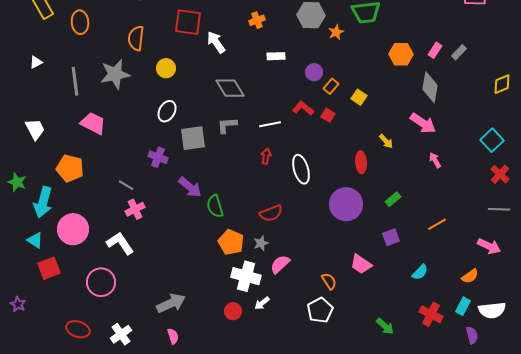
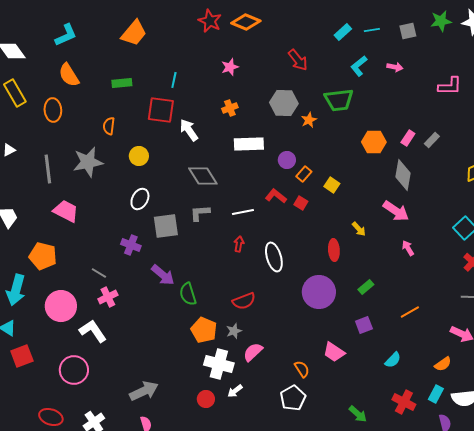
orange semicircle: (136, 38) -> (109, 126), size x0.7
white rectangle: (276, 56) -> (249, 144), size x1.6
pink circle: (73, 229) -> (61, 306), moved

